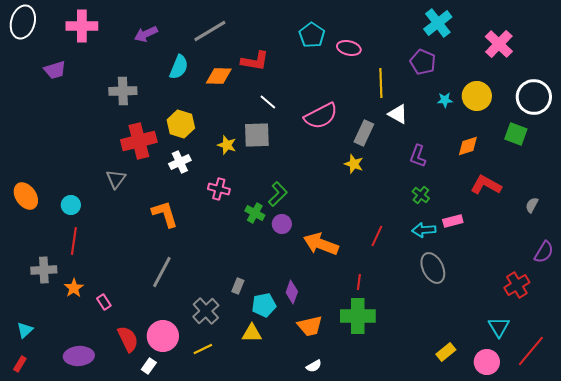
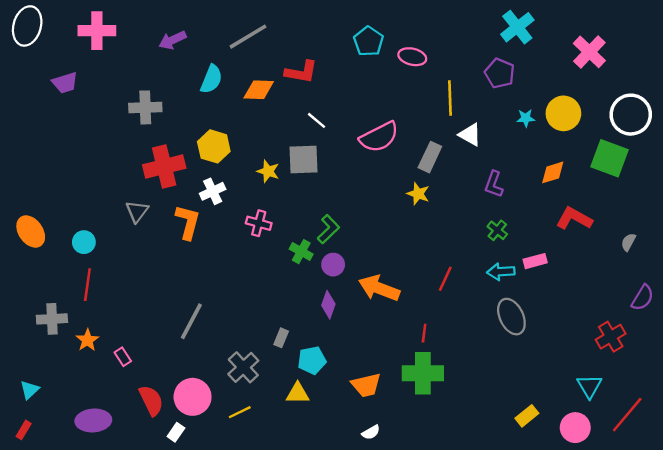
green square: (516, 134) -> (609, 158), size x1.4
orange L-shape: (165, 214) -> (188, 222), moved, turned 32
purple diamond: (292, 292) -> (328, 305), moved

